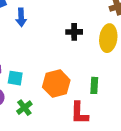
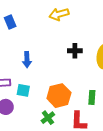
blue arrow: (21, 17) -> (27, 60), moved
green cross: (24, 108) -> (48, 118), moved

